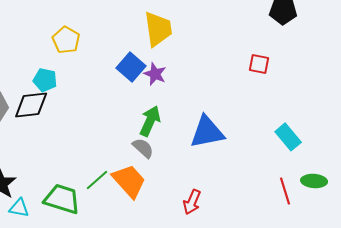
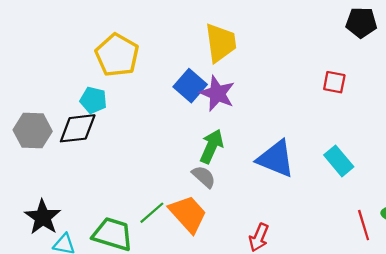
yellow pentagon: (66, 40) -> (117, 55), size x1.4
purple star: (155, 74) -> (217, 93), size x1.4
blue triangle: (207, 132) -> (276, 159), turned 33
cyan rectangle: (288, 137) -> (339, 161), moved

